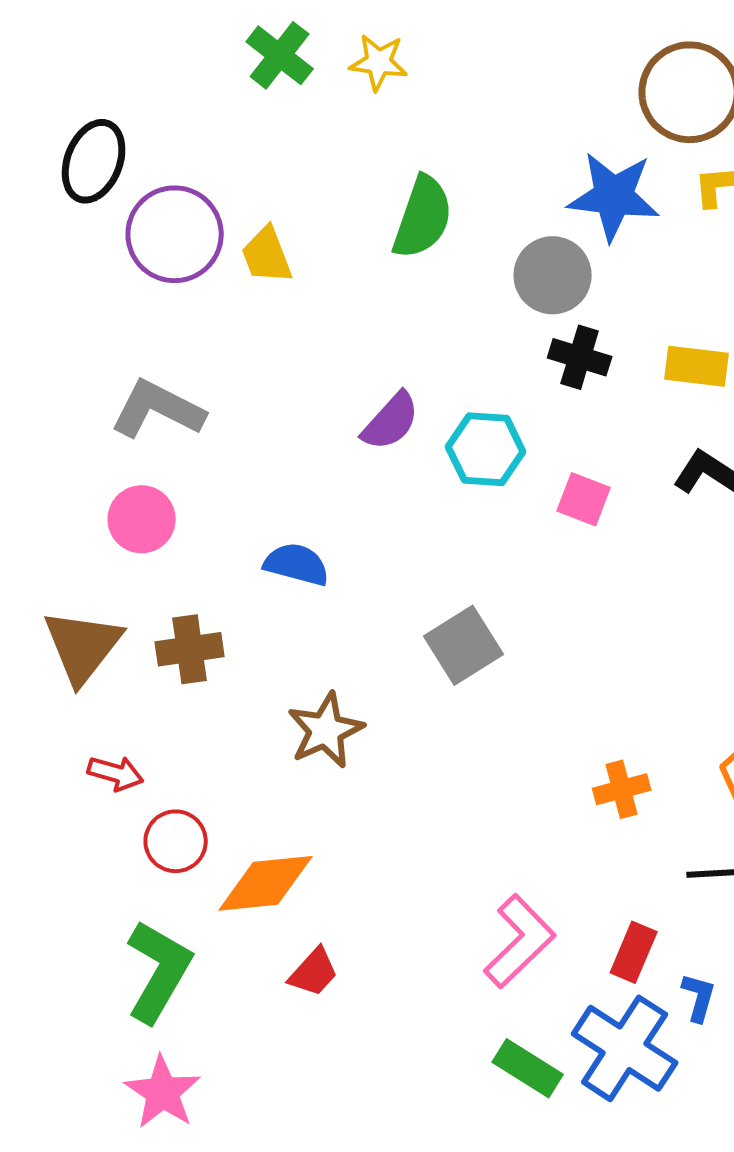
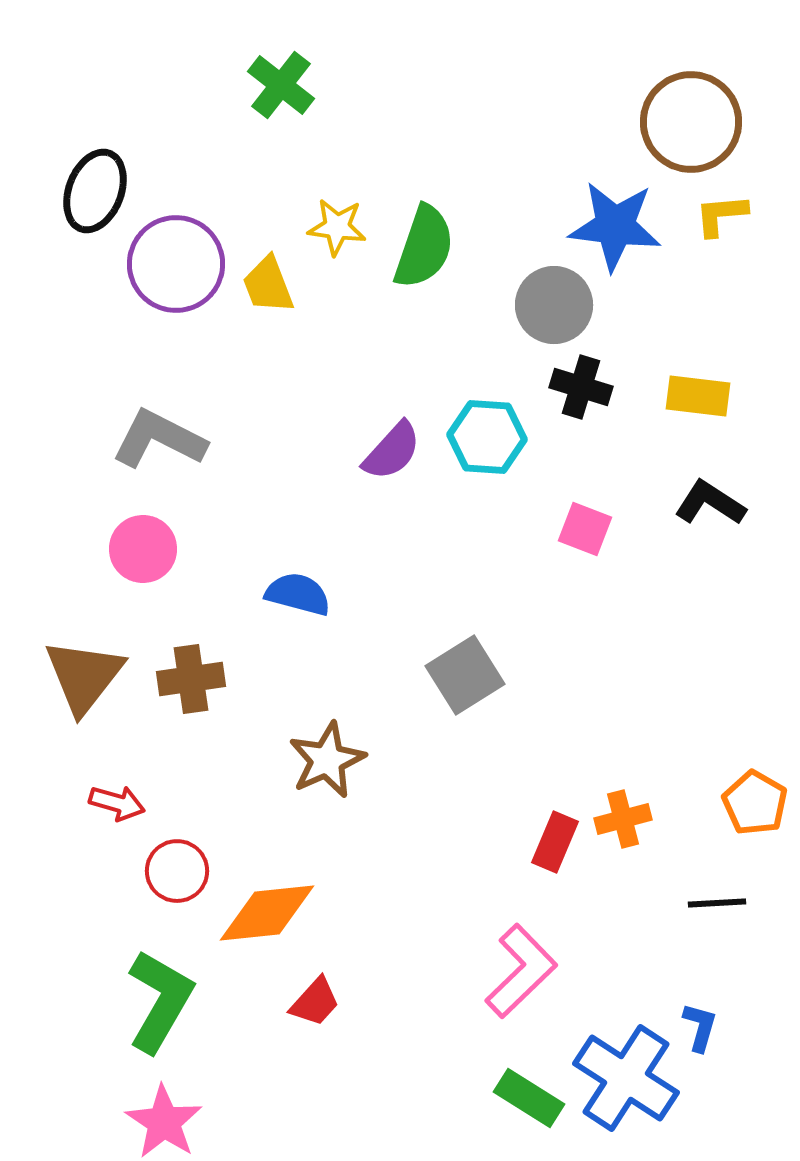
yellow star: (379, 62) -> (337, 227), moved
cyan hexagon: (486, 449) -> (487, 437), moved
red rectangle: (634, 952) -> (555, 842), moved

